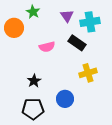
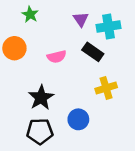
green star: (33, 12) -> (30, 14), moved
orange circle: (14, 28) -> (14, 48), moved
black star: (34, 81) -> (41, 98), size x1.5

